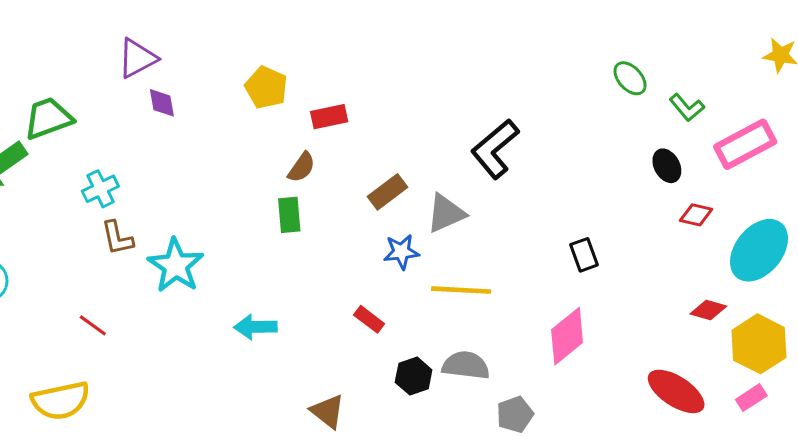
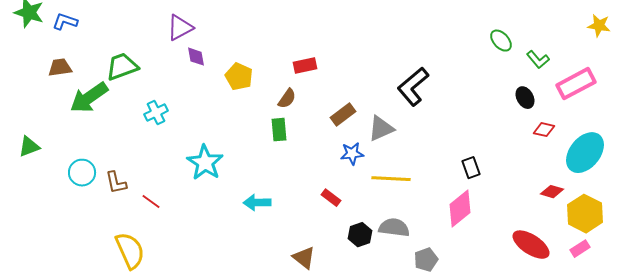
yellow pentagon: (266, 87) -> (239, 77), moved
brown L-shape: (117, 238) -> (116, 183), moved
black rectangle: (584, 255) -> (471, 168), moved
yellow semicircle: (61, 401) -> (130, 251), turned -102

